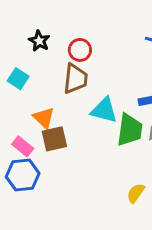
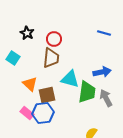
brown square: (54, 139) -> (47, 95), moved
pink rectangle: (23, 146) -> (27, 113), moved
blue hexagon: (23, 175) -> (43, 113), moved

